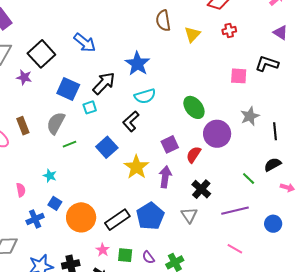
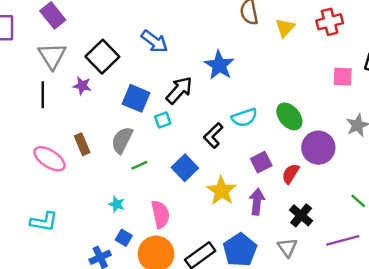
red cross: (229, 31) -> (330, 22), size x1.5
cyan semicircle: (145, 96) -> (244, 118), moved
pink semicircle: (21, 190) -> (160, 214), moved, size x1.6

